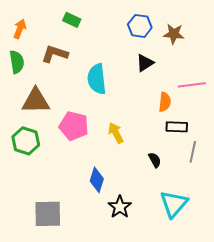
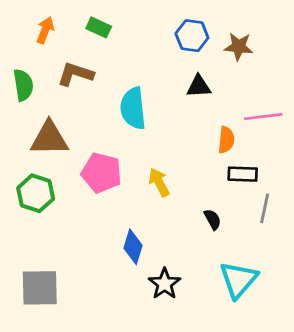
orange arrow: (20, 29) -> (45, 30), moved
black triangle: (145, 63) -> (199, 86), turned 30
gray square: (48, 214) -> (40, 288), moved

